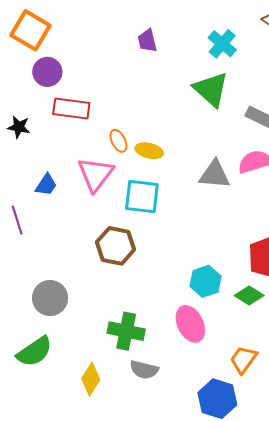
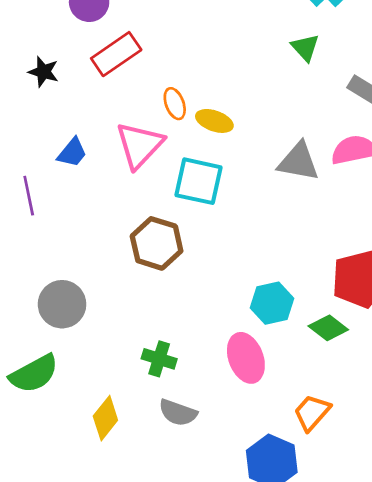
green triangle: (211, 89) -> (305, 47), size x0.6
red rectangle: (71, 109) -> (116, 54), turned -48
green cross: (126, 331) -> (159, 359), size x0.7

